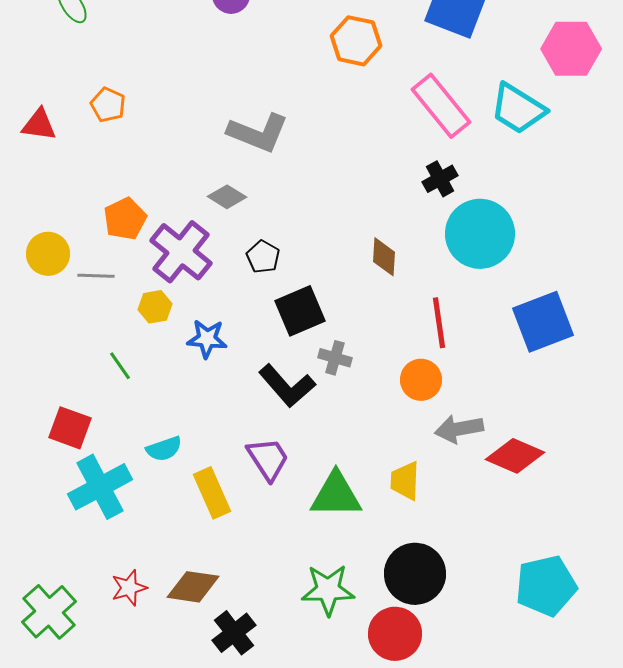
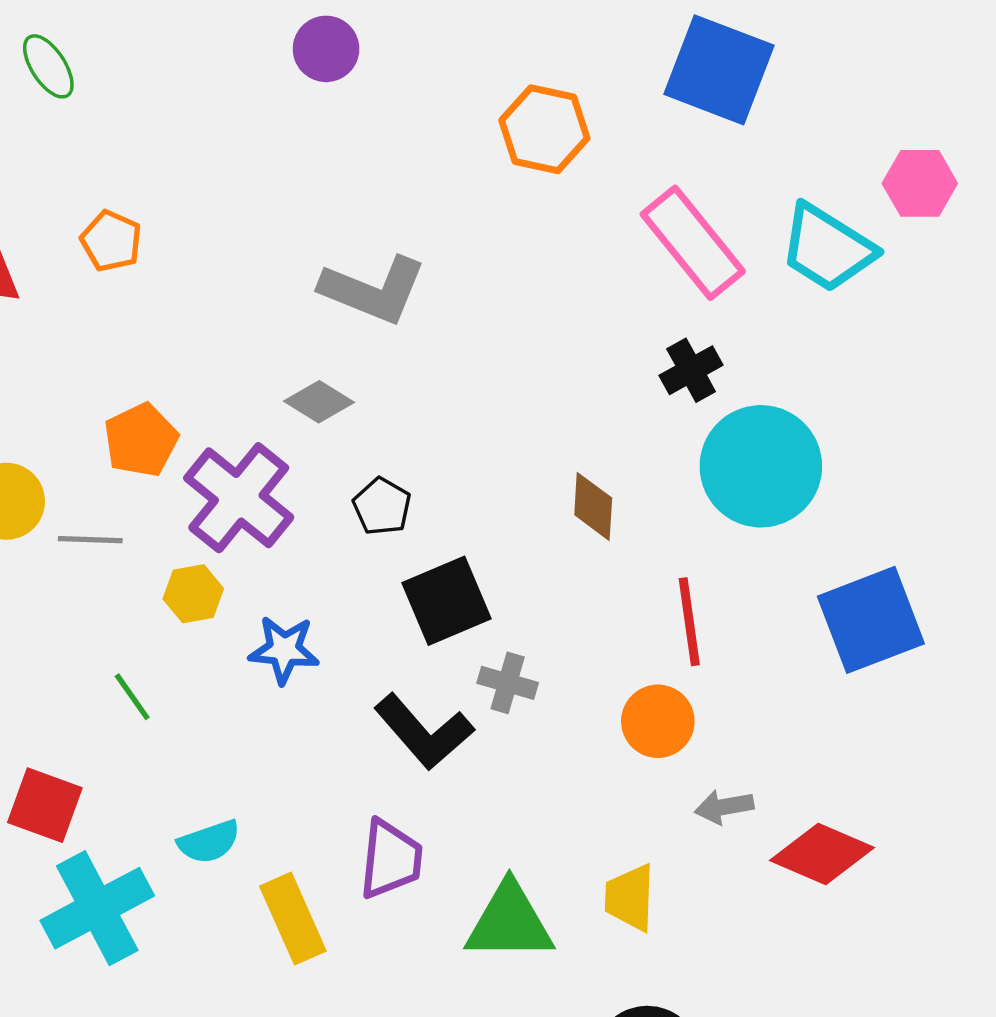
pink hexagon: (571, 49) -> (920, 183), moved, size x0.7
gray arrow: (459, 429) -> (724, 807), size x0.7
purple trapezoid: (268, 459) -> (391, 859), turned 39

